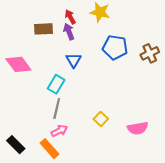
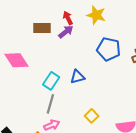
purple arrow: (69, 32) -> (66, 32), turned 70
blue triangle: (74, 60) -> (77, 77), moved, turned 42

